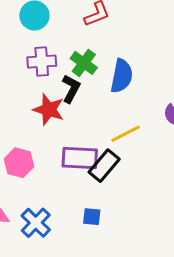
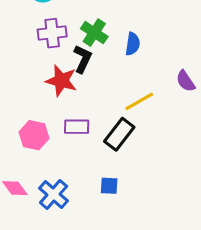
blue semicircle: (122, 76) -> (133, 44), size x0.7
purple rectangle: (80, 158) -> (77, 127), moved, size x0.7

